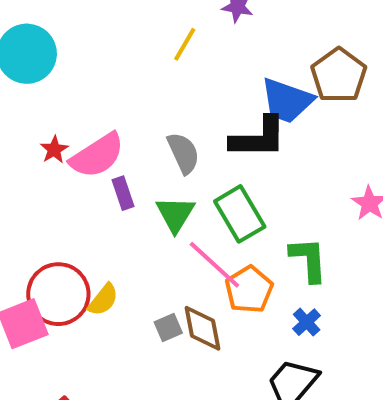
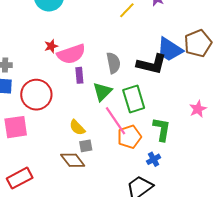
red circle: (58, 294) -> (36, 95), moved
yellow semicircle: (103, 300) -> (77, 128), moved, turned 84
brown diamond: (203, 328) -> (73, 160), moved, turned -40

